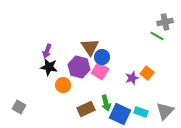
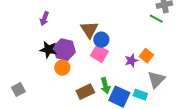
purple arrow: (47, 51) -> (44, 19), moved
purple hexagon: (79, 67) -> (64, 50), moved
gray square: (19, 107) -> (18, 90), turned 32
gray triangle: (165, 111) -> (156, 80), moved

